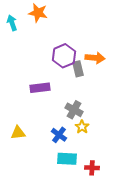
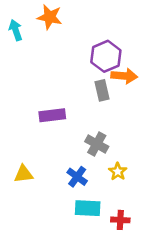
purple hexagon: (64, 56) -> (106, 56), moved
yellow star: (82, 127) -> (118, 171), moved

